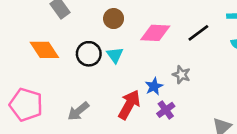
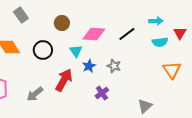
cyan triangle: (115, 55) -> (76, 51), moved
blue star: (154, 86) -> (89, 66), moved
red arrow: (129, 105) -> (64, 80), moved

